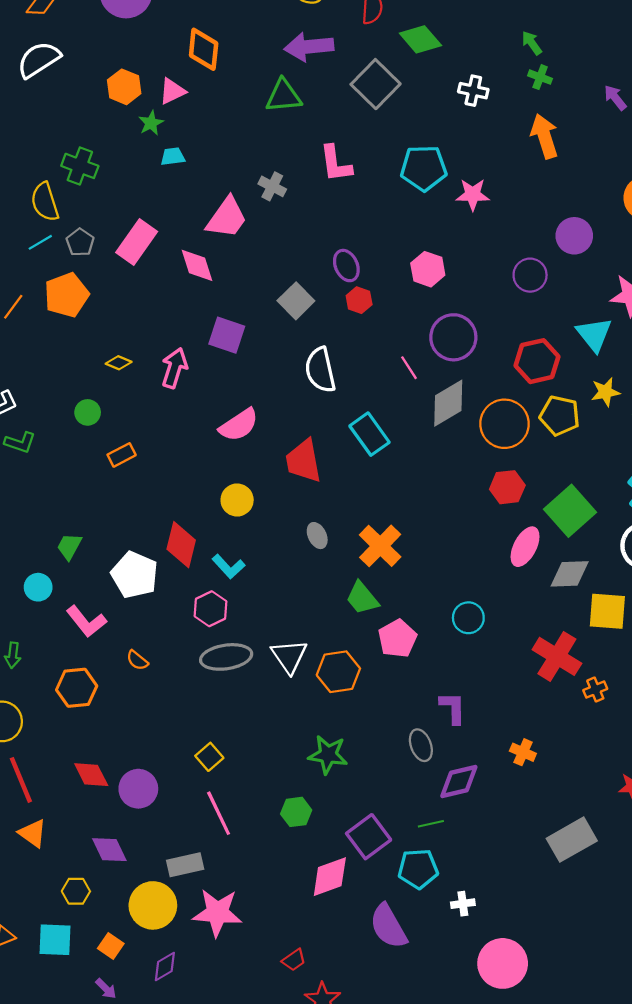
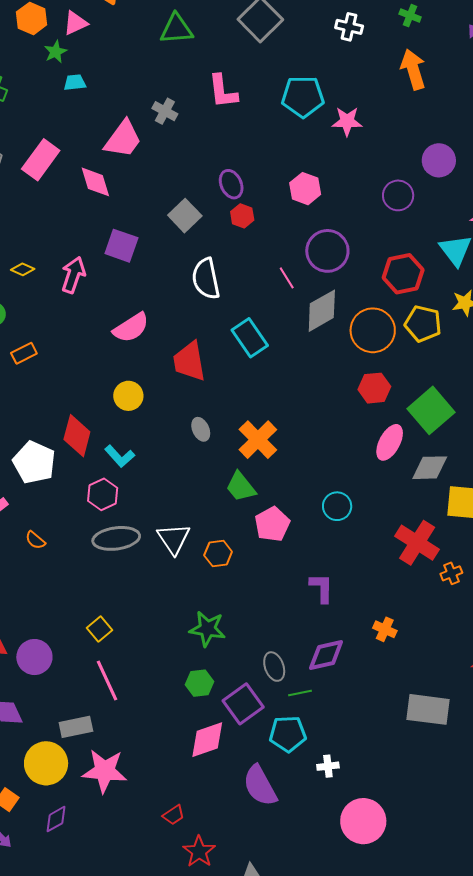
orange hexagon: (338, 672) -> (218, 553), size x0.7
gray ellipse: (421, 745) -> (274, 667), moved
green hexagon: (296, 812) -> (199, 683), moved
gray rectangle: (572, 840) -> (428, 709), turned 36

